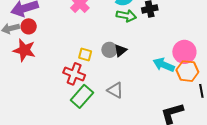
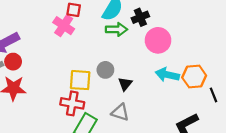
black triangle: (120, 50) -> (125, 84), moved
pink circle: (184, 52) -> (158, 40), moved
yellow square: (85, 55) -> (80, 80), size x1.5

